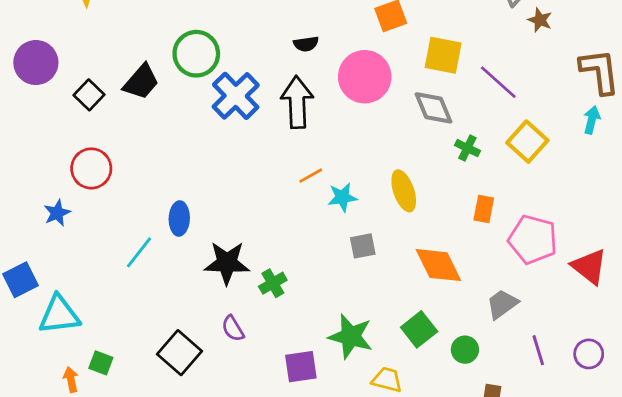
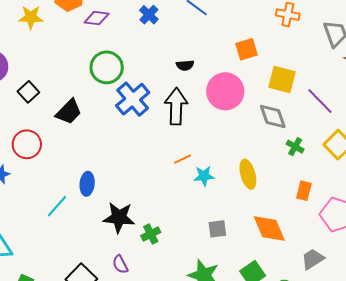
black trapezoid: (141, 82) -> (69, 112), moved
gray square: (363, 246) -> (217, 229), moved

